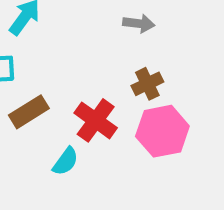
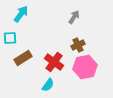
gray arrow: (139, 23) -> (74, 17), turned -64
cyan semicircle: (65, 161) -> (48, 85), moved

